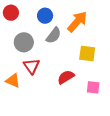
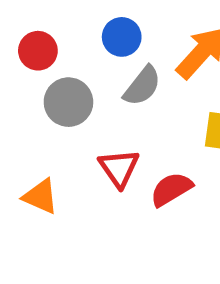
red circle: (11, 13) -> (38, 51), moved
red triangle: (32, 66) -> (119, 168), moved

